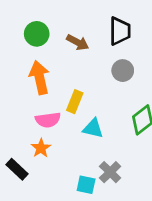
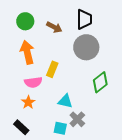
gray circle: (123, 71) -> (86, 47), size x1.6
cyan triangle: (93, 128) -> (65, 101), moved
black rectangle: (17, 169) -> (21, 127), moved

